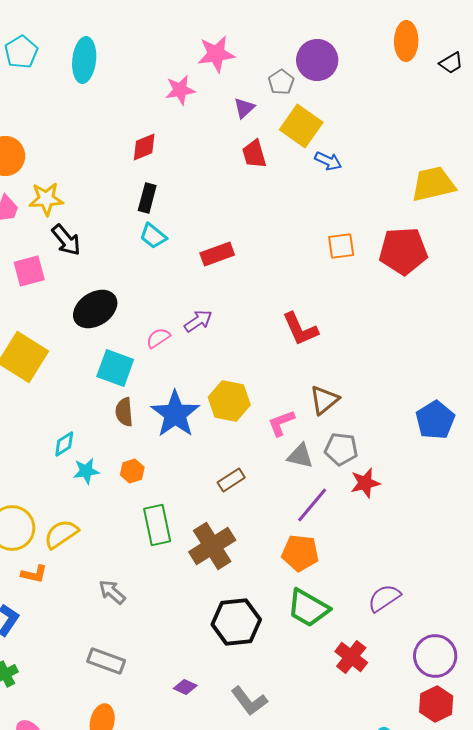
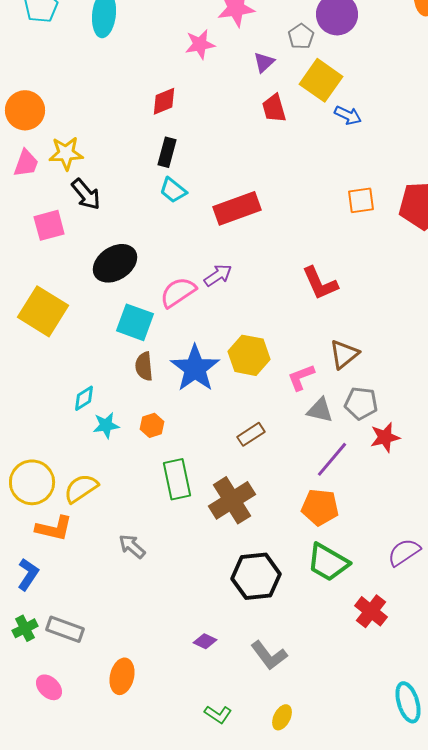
red rectangle: (217, 254) -> (237, 208), size x1.4
pink semicircle: (158, 338) -> (178, 292), size x1.5
orange L-shape: (34, 574) -> (54, 528), size x1.4
gray rectangle: (106, 661) -> (65, 629), moved

